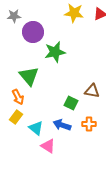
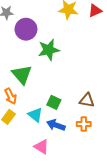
brown triangle: (92, 91) -> (87, 100), moved
green square: (71, 103) -> (54, 102), moved
cyan triangle: (36, 128) -> (35, 115), moved

